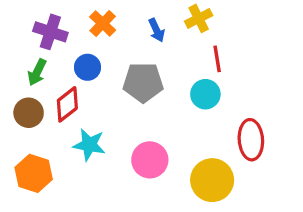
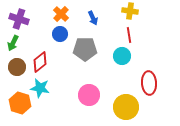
yellow cross: (199, 18) -> (130, 11), moved, turned 35
purple cross: (50, 32) -> (19, 19), moved
blue circle: (88, 67) -> (60, 34), moved
green arrow: (37, 72) -> (13, 43), moved
cyan star: (89, 145) -> (40, 88), moved

